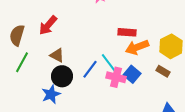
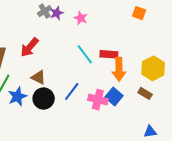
orange arrow: (137, 47) -> (119, 69), turned -70
cyan line: (109, 63) -> (85, 54), moved
blue star: (51, 94) -> (17, 97), moved

